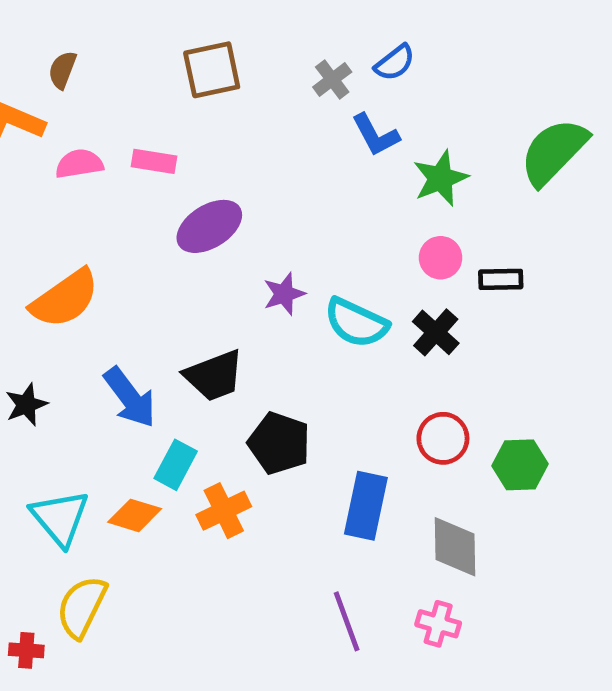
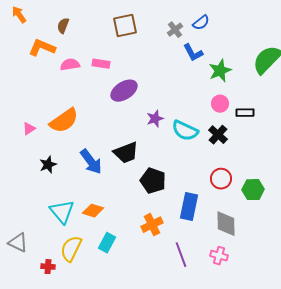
cyan rectangle: (176, 465) -> (107, 243), moved
orange cross: (224, 511) -> (152, 225), moved

